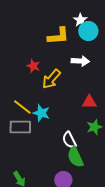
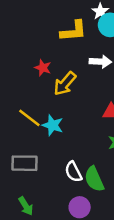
gray rectangle: (20, 127) -> (24, 163), moved
white semicircle: (69, 140) -> (73, 172), moved

